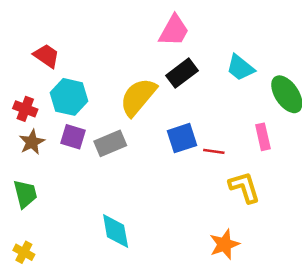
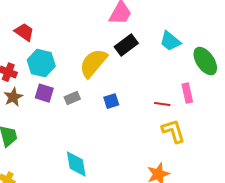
blue square: (182, 138) -> (111, 101), moved, size x0.7
gray rectangle: (110, 143) -> (72, 98), size x0.7
red line: (214, 151) -> (162, 104), moved

